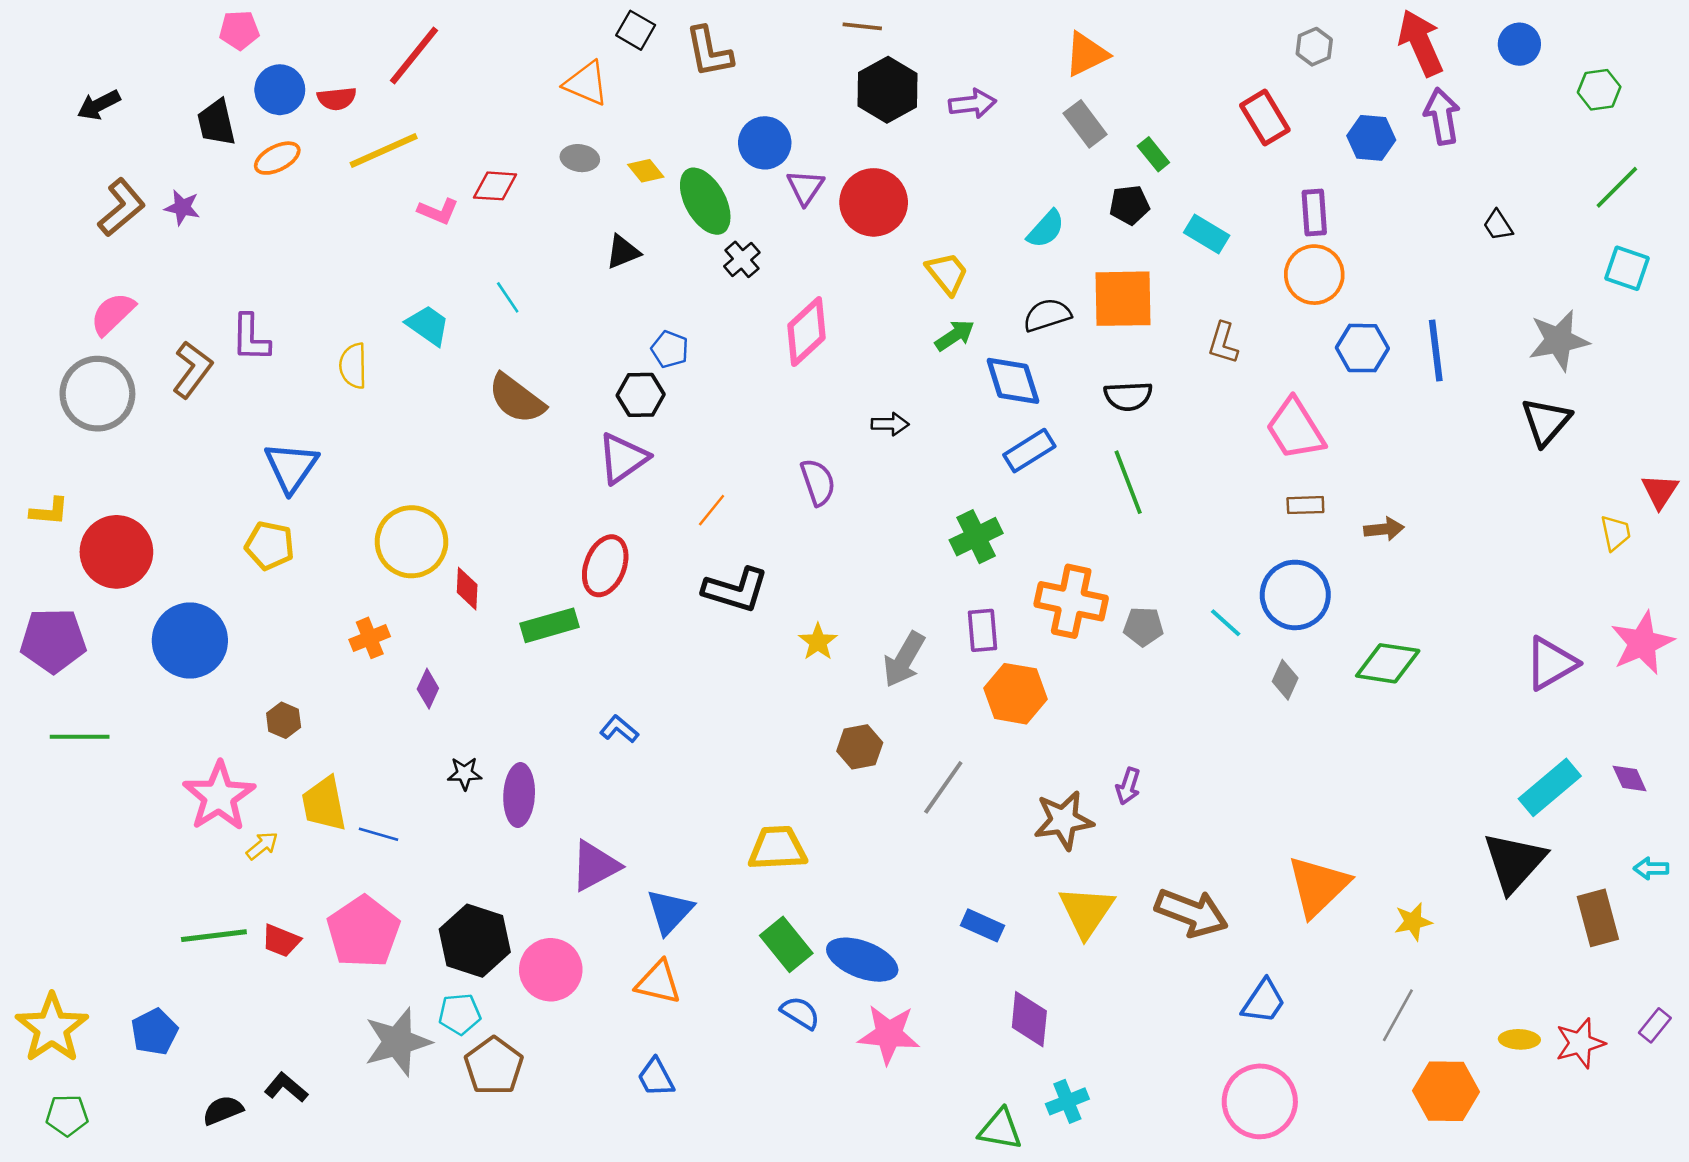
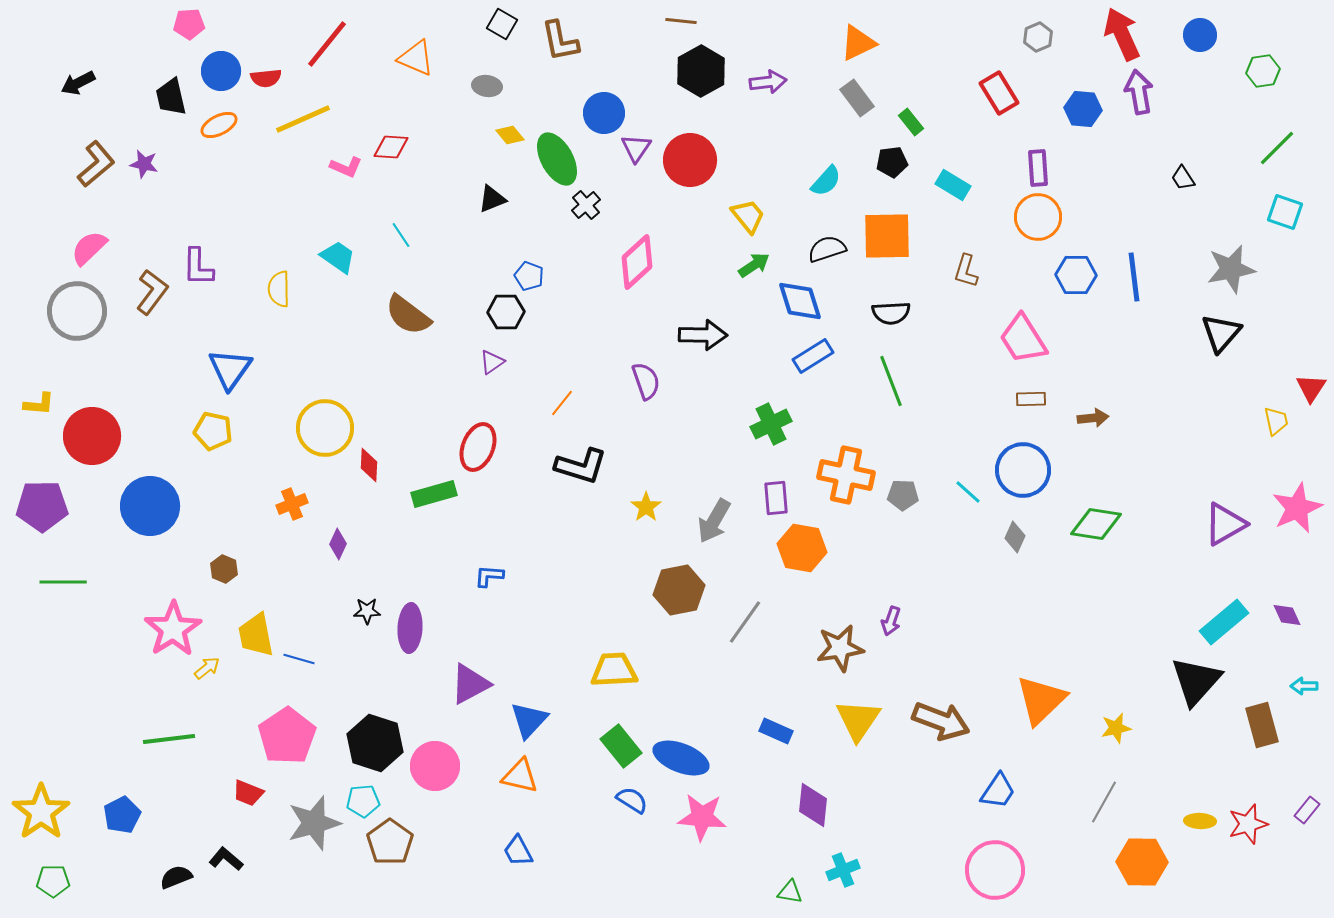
orange triangle: (586, 83) -> (416, 58), moved
gray ellipse: (580, 158) -> (487, 86), moved
black arrow: (890, 424) -> (703, 335), size x1.6
purple triangle: (623, 458) -> (492, 362), size x0.6
blue L-shape: (619, 729) -> (489, 576), turned -36
brown hexagon: (860, 747) -> (679, 590), size x1.4
red trapezoid: (281, 941) -> (248, 793), moved
green triangle: (1000, 1129) -> (790, 892), size x0.7

